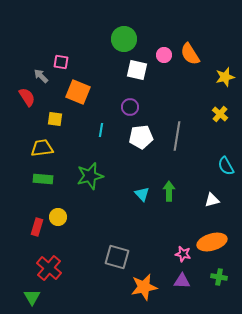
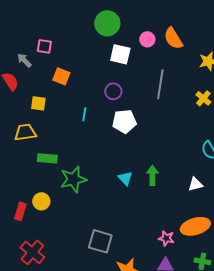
orange square: (78, 92) -> (61, 76), size x0.7
gray line: (177, 136) -> (160, 84), moved
green star: (90, 176) -> (73, 179), moved
green rectangle: (43, 179) -> (47, 158), moved

